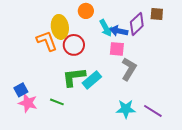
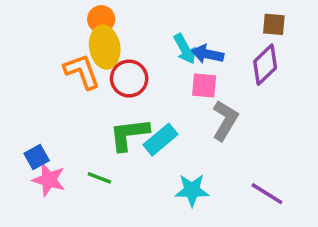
orange circle: (86, 11) -> (101, 19), moved
purple diamond: (137, 24) -> (265, 65), moved
cyan star: (126, 109) -> (192, 190), moved

